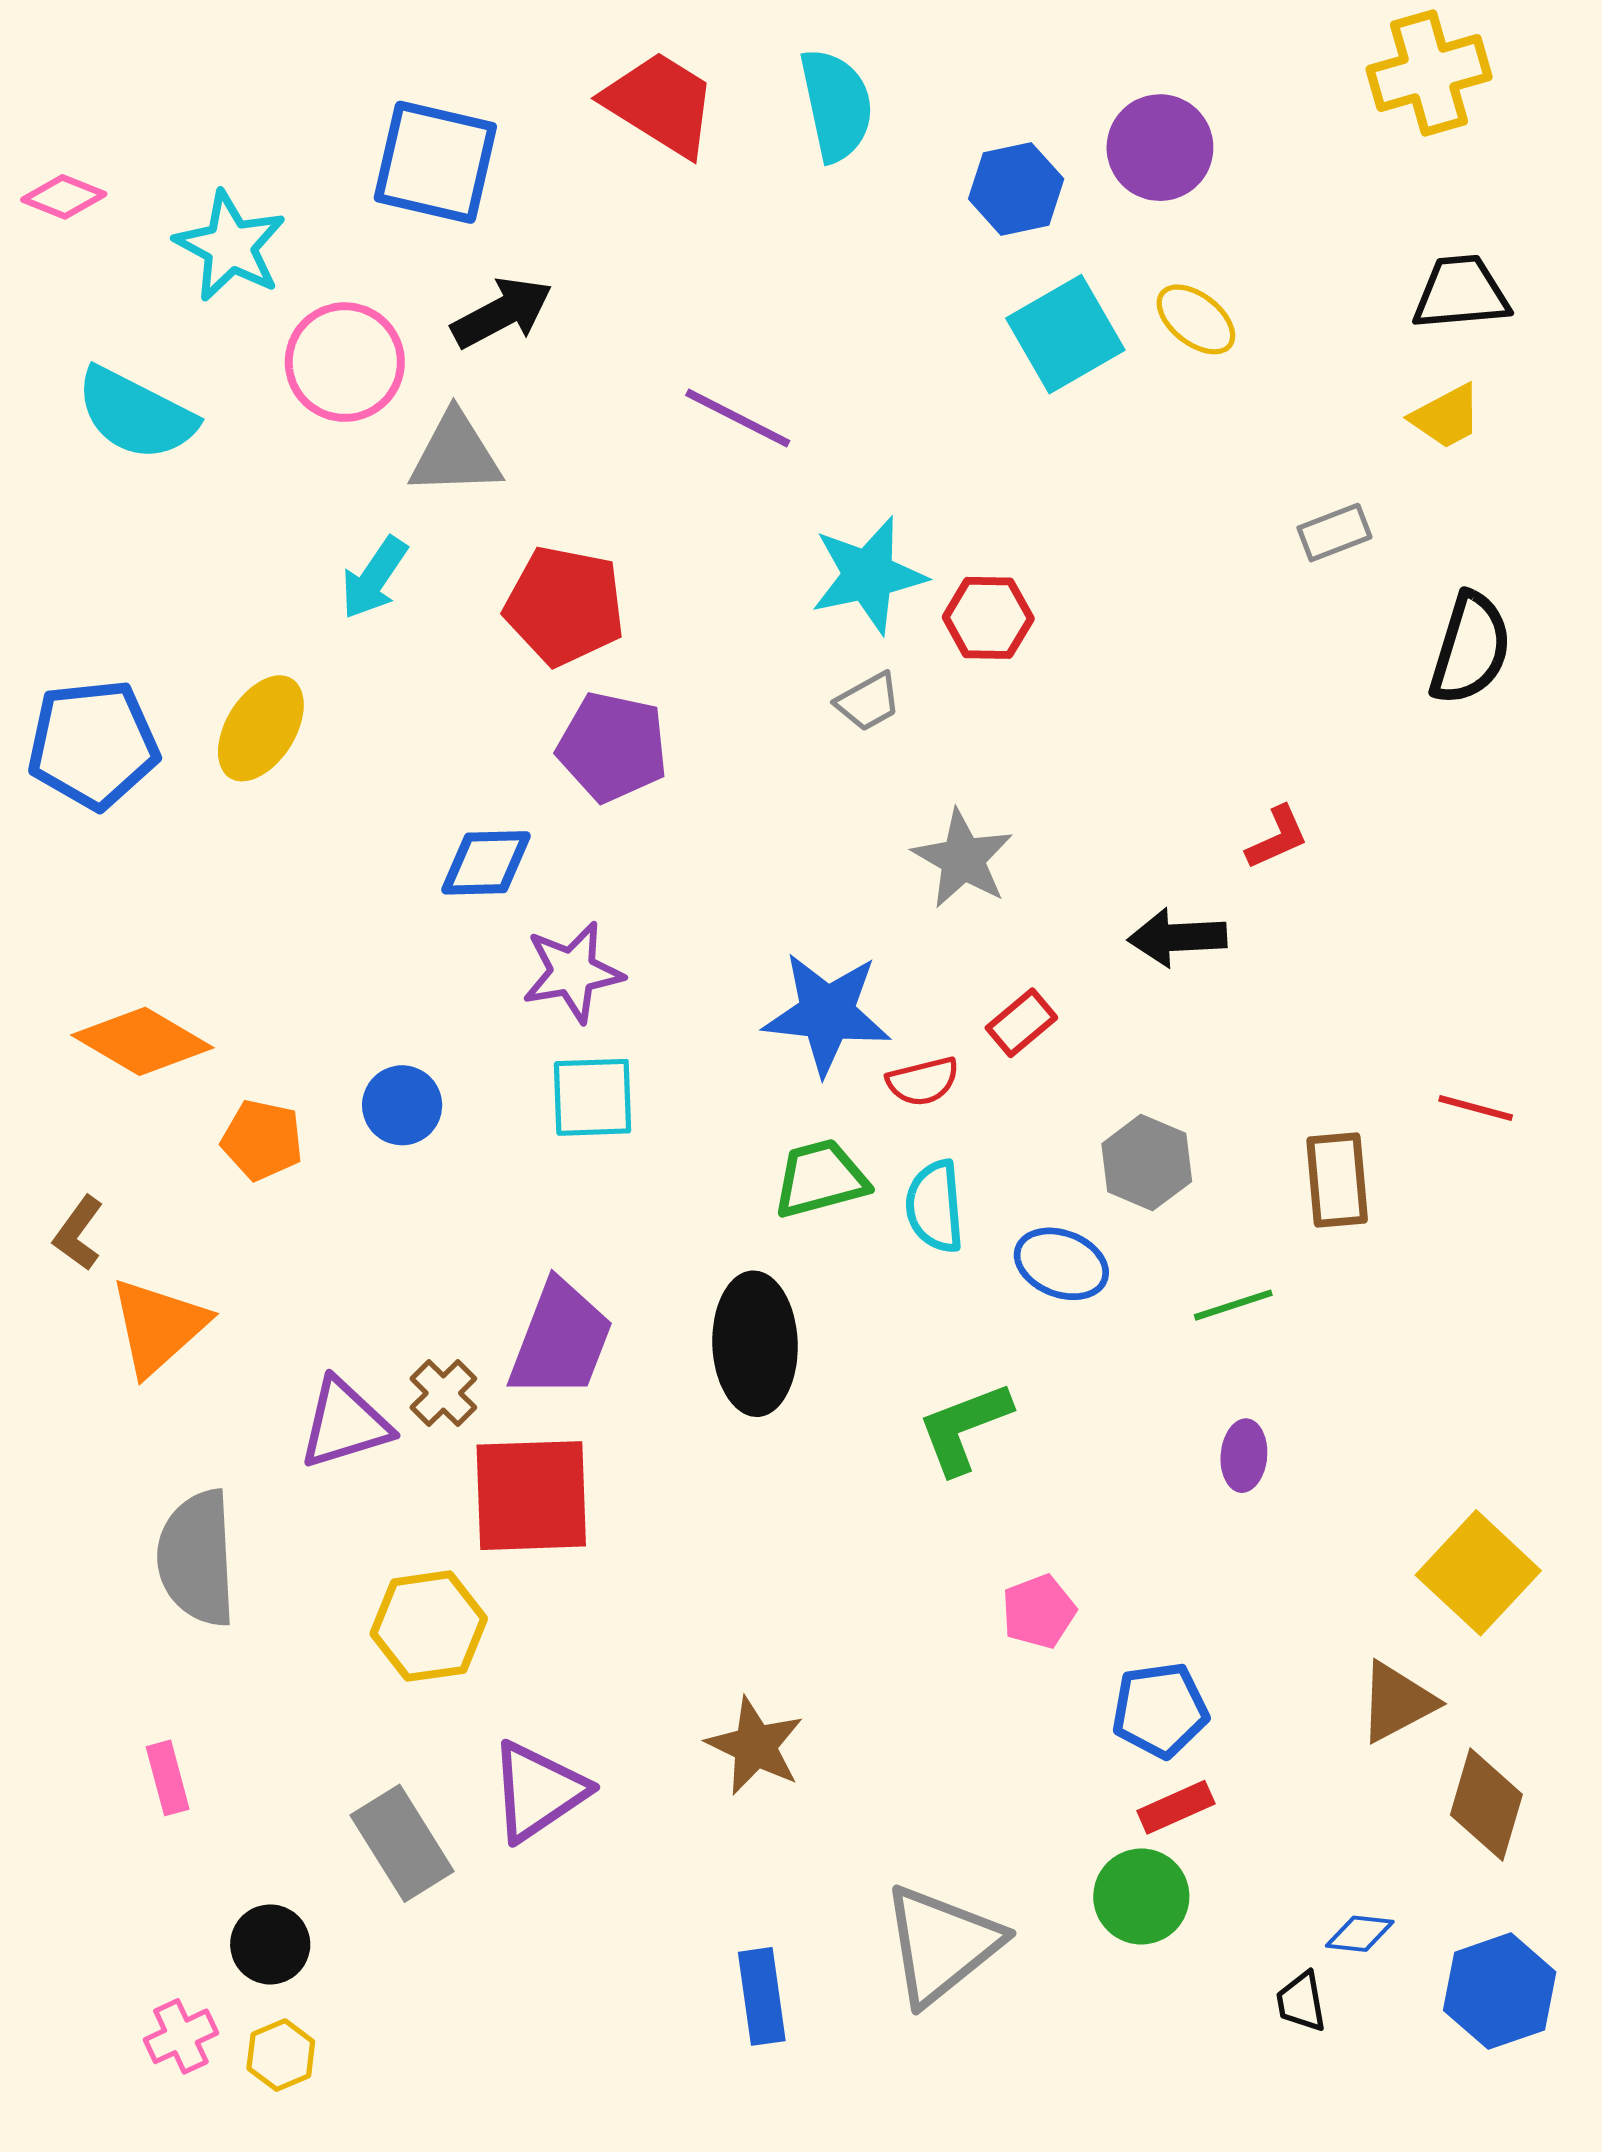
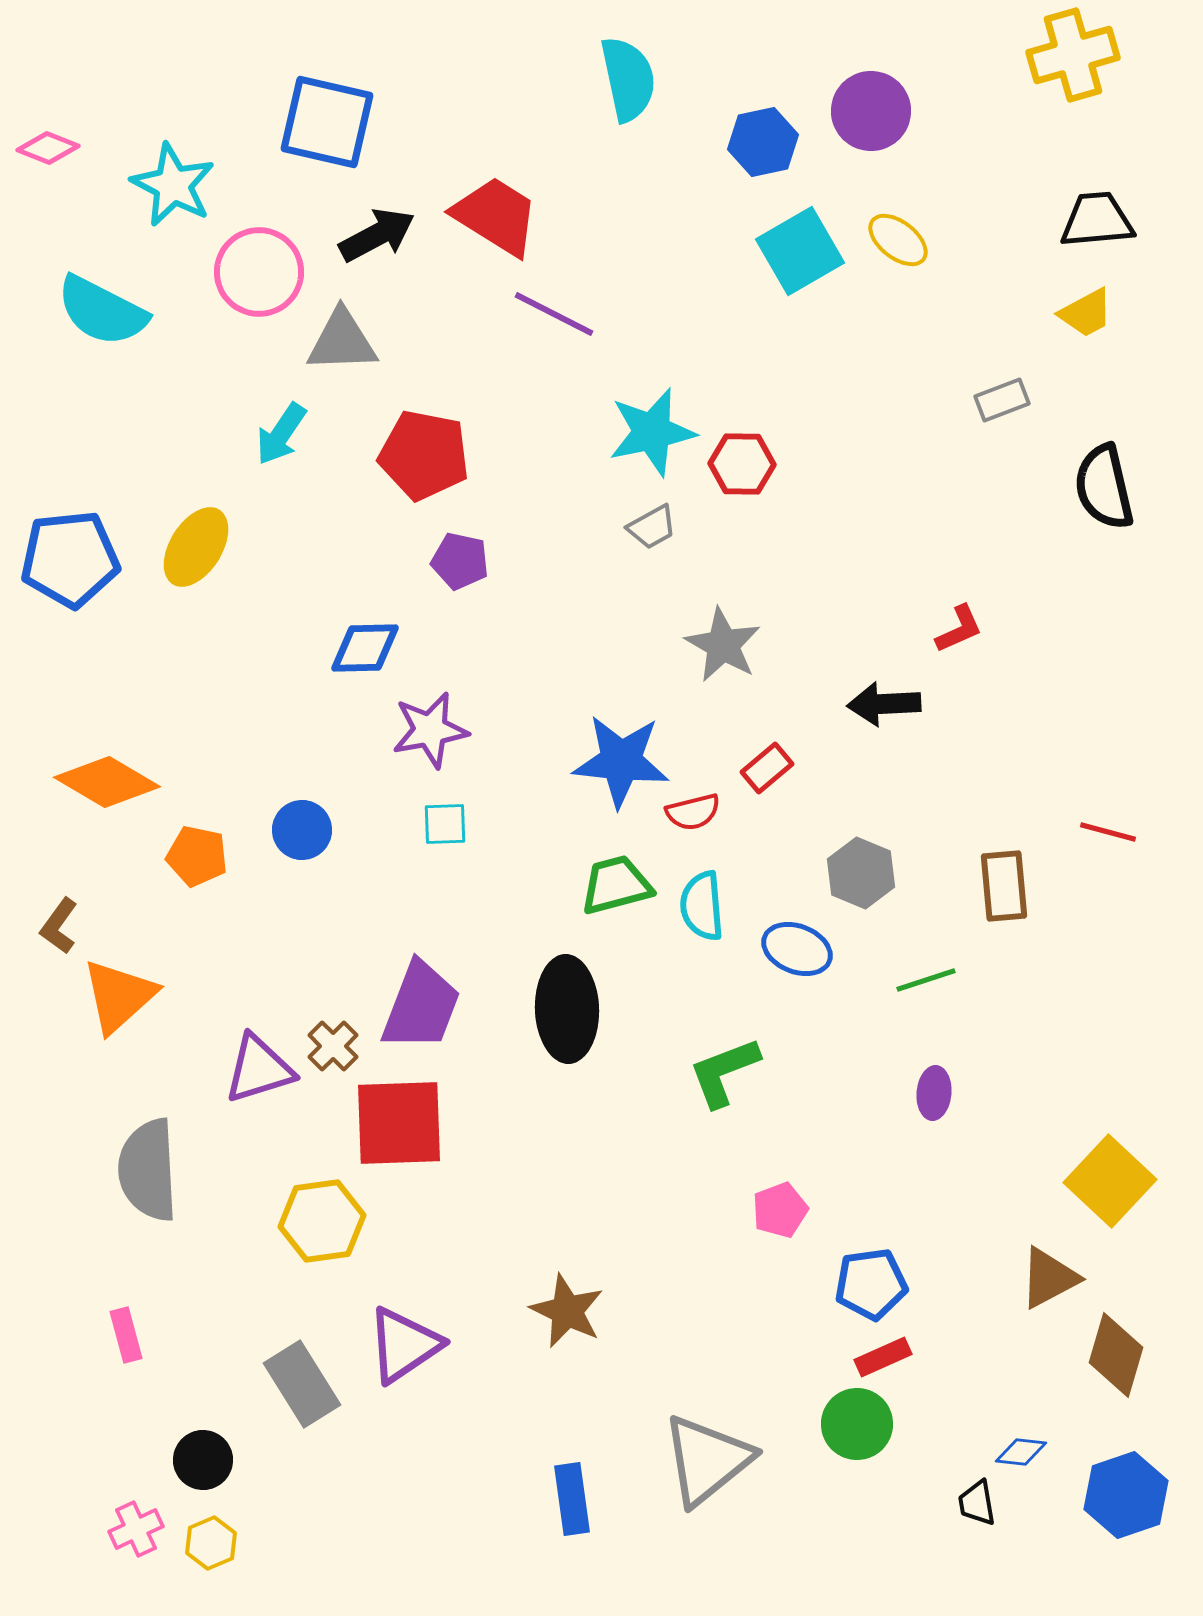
red trapezoid: (660, 104) -> (496, 216), moved
black semicircle: (1470, 648) -> (1104, 487), turned 150
purple pentagon: (613, 747) -> (460, 561), size x0.7
cyan square: (593, 1097) -> (445, 824), size x0.7

